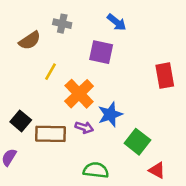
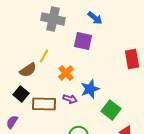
gray cross: (62, 24) -> (53, 19), size x1.6
brown semicircle: (30, 40) -> (28, 70), moved
orange cross: (79, 94) -> (66, 73), size x0.7

